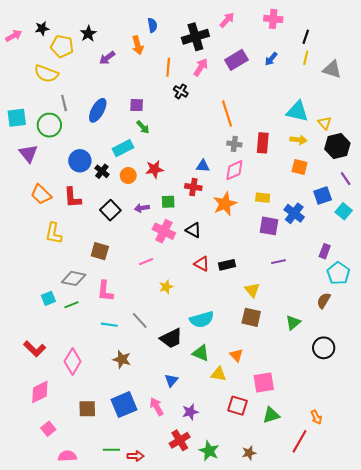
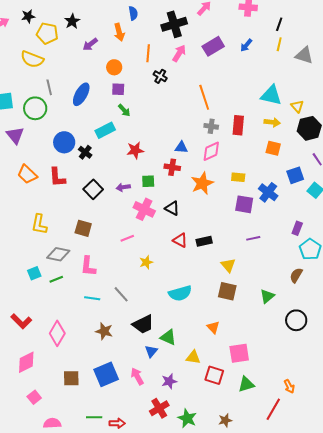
orange circle: (128, 175) -> (114, 67), moved
yellow L-shape: (54, 233) -> (39, 224), moved
black trapezoid: (171, 338) -> (143, 324), moved
green triangle: (201, 353) -> (168, 337), moved
yellow triangle: (219, 374) -> (193, 357), moved

